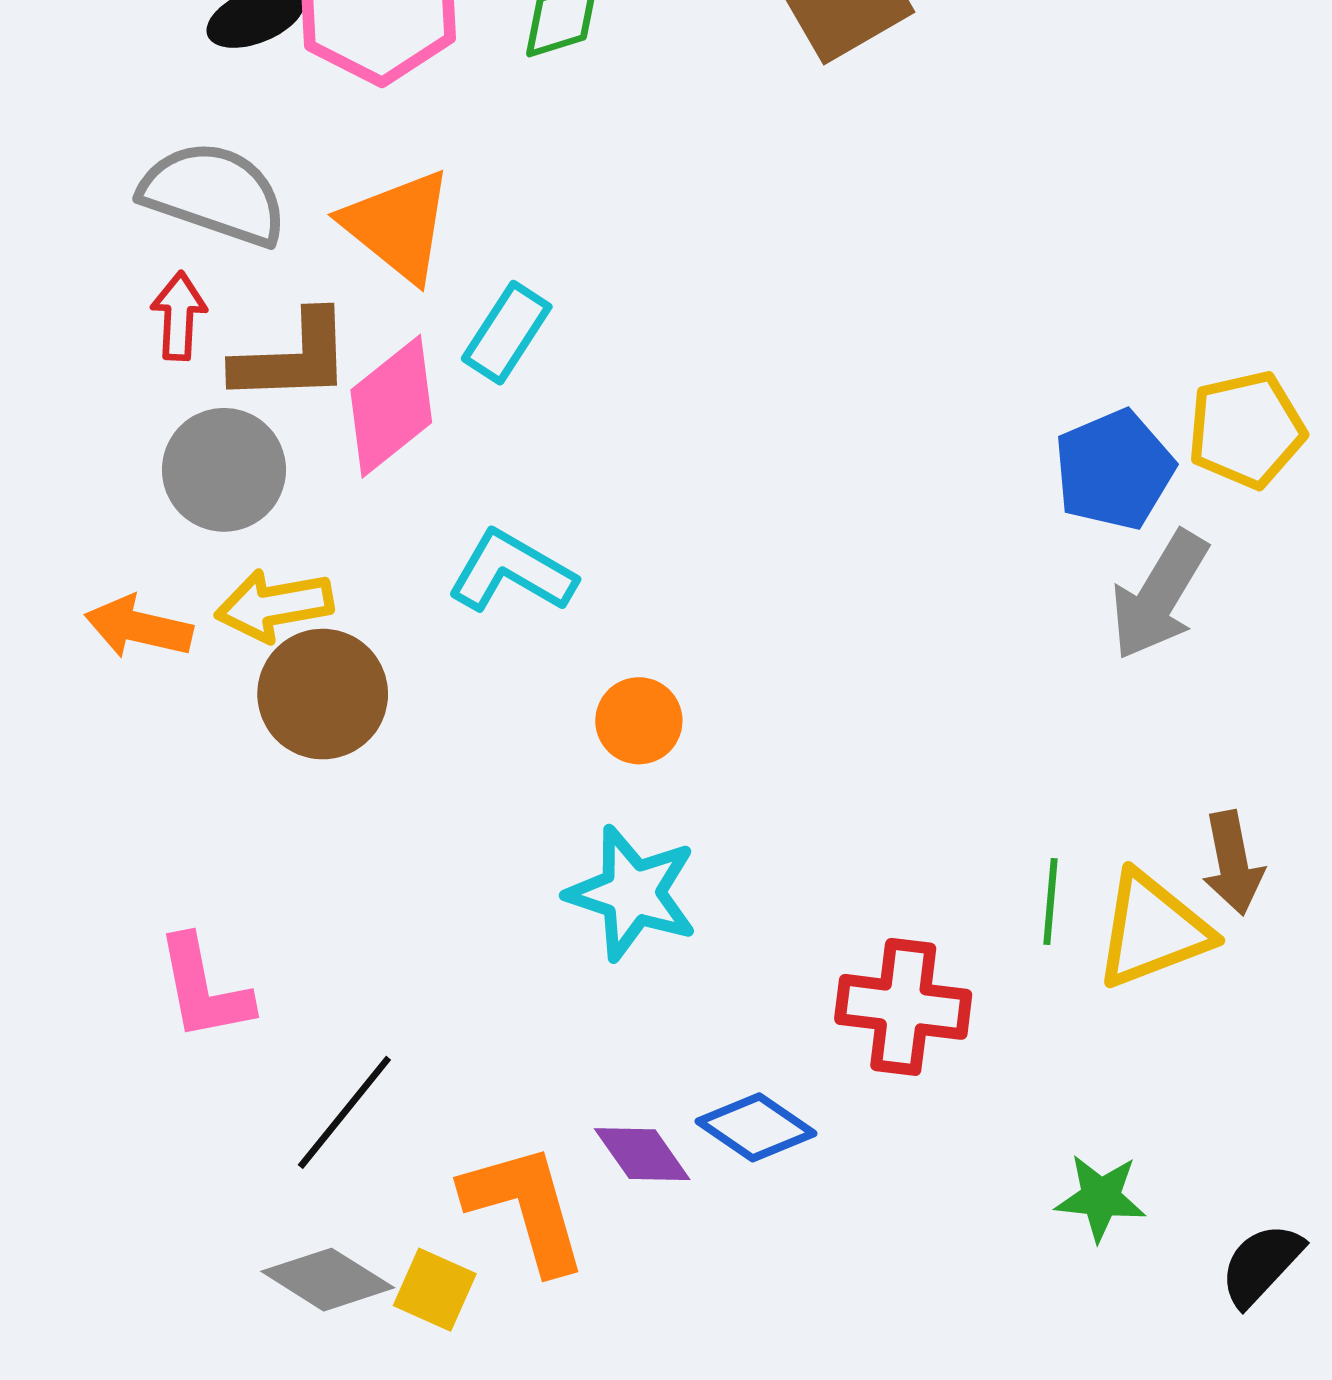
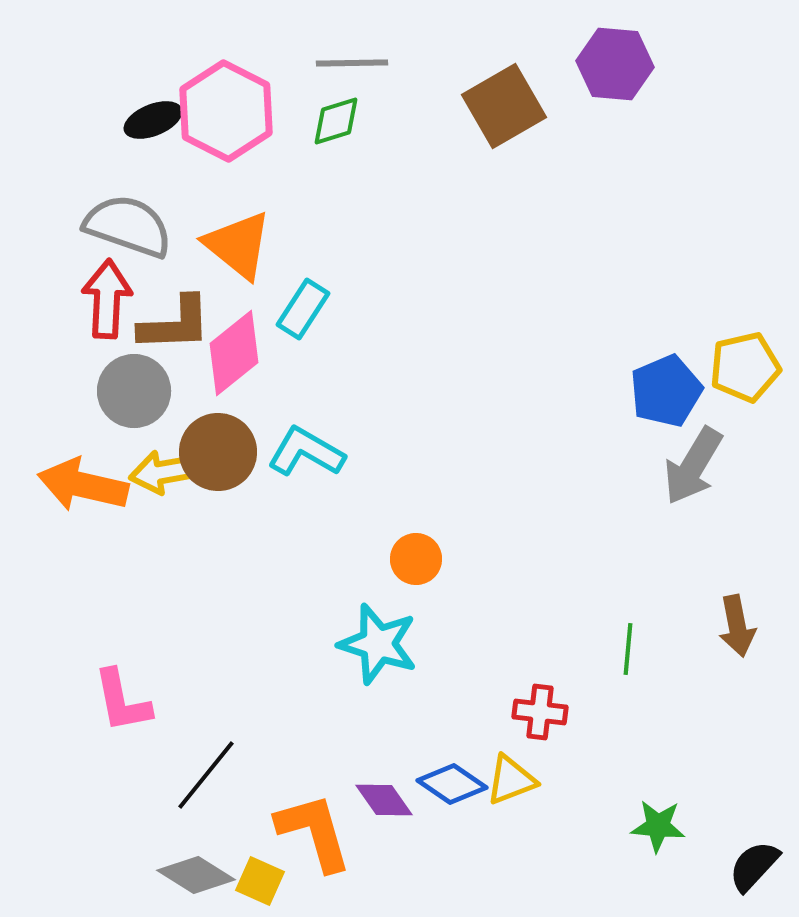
red arrow: (179, 316) -> (107, 299), size x1.5
orange arrow: (139, 627) -> (83, 485), size x1.4
brown circle: (323, 694) -> (218, 452), moved
orange circle: (639, 721) -> (416, 559), moved
yellow triangle: (1153, 930) -> (511, 780), moved, size x0.7
red cross: (903, 1007) -> (540, 712), size x0.7

